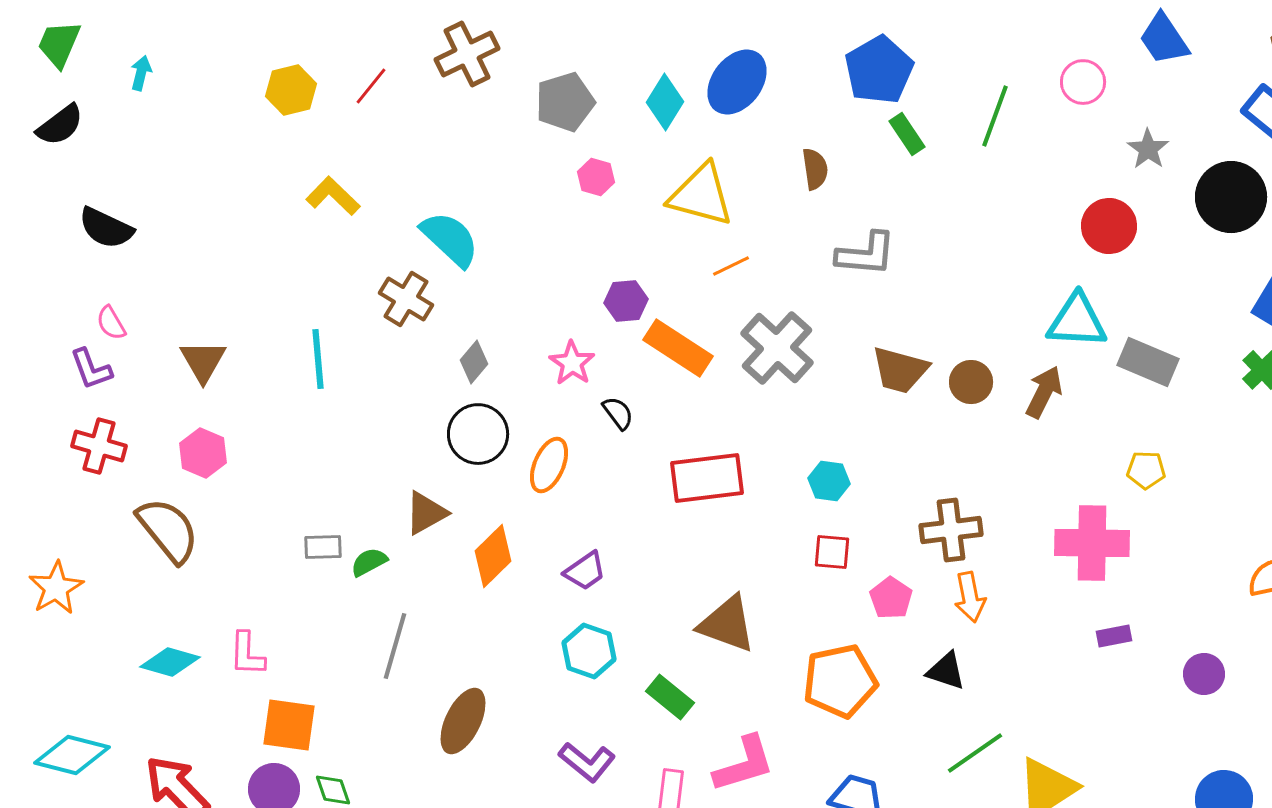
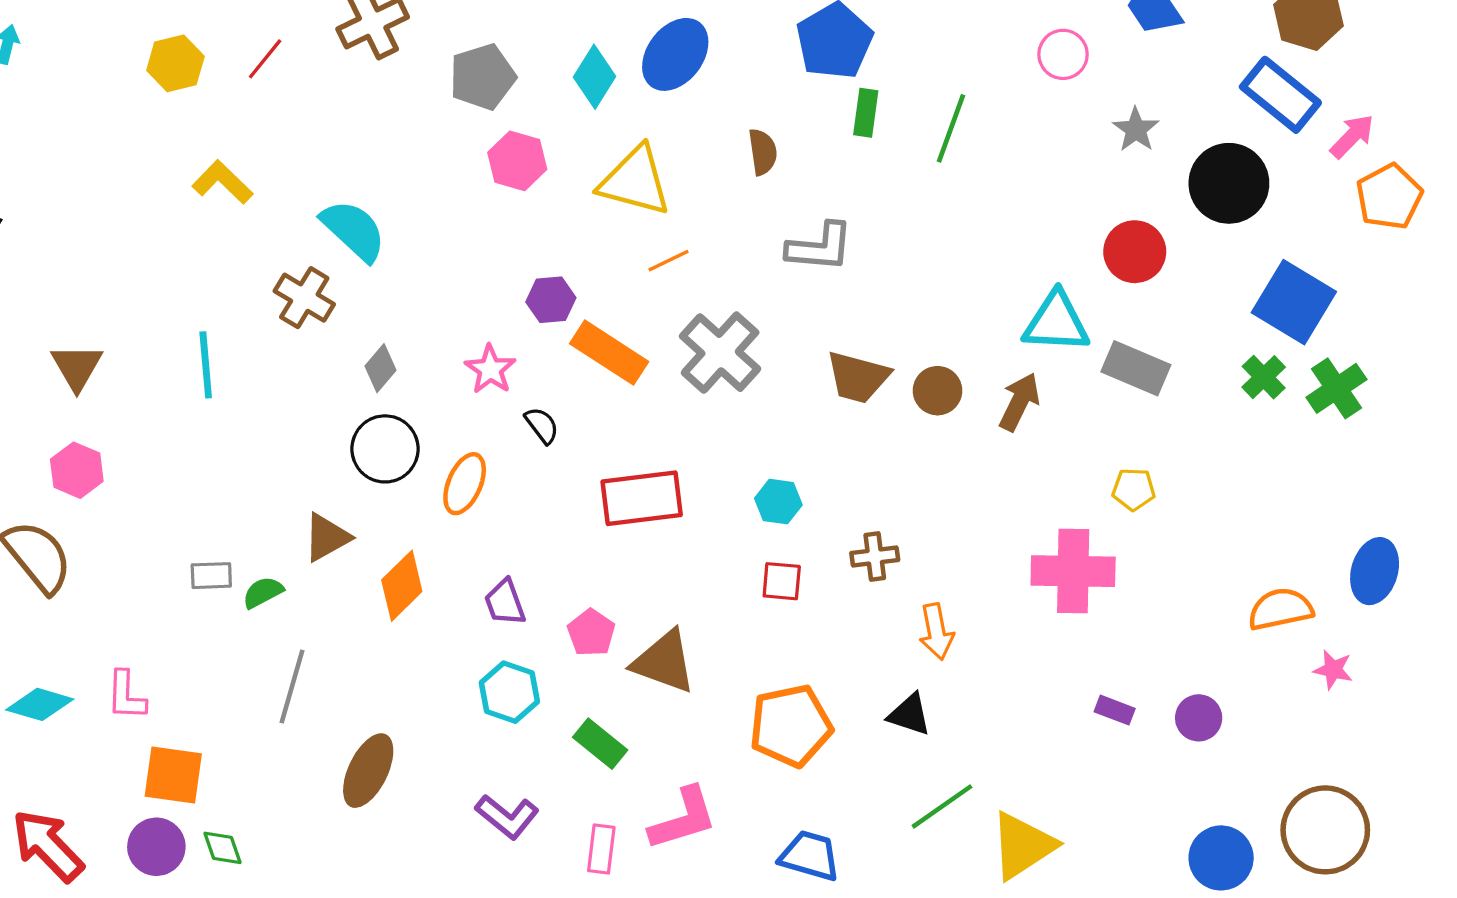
green line: (995, 116) -> (951, 128), moved
green rectangle: (907, 134) -> (866, 113), turned 42
pink hexagon: (596, 177) -> (517, 161), size x1.4
red circle: (1109, 226) -> (1135, 252), moved
brown cross: (951, 530) -> (875, 556), moved, size x0.7
purple trapezoid: (585, 571) -> (505, 602), turned 105
pink pentagon: (891, 598) -> (591, 633), moved
purple rectangle: (1114, 636) -> (1115, 710), moved, turned 32

